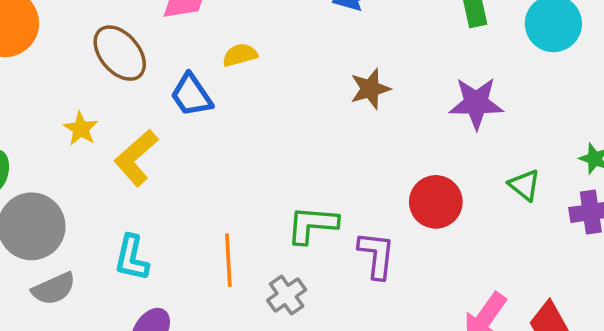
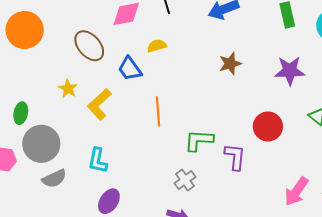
orange line: (228, 260) -> (158, 111), moved

